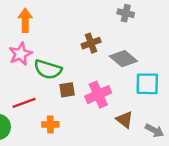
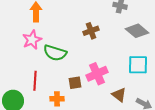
gray diamond: (123, 59) -> (137, 31), moved
brown square: (67, 90) -> (75, 83), moved
red line: (24, 103) -> (35, 81), turned -66

